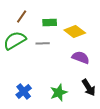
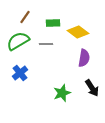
purple semicircle: (81, 57) -> (84, 58), turned 78
blue cross: (24, 91) -> (20, 73), moved

